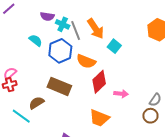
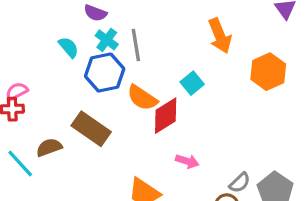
cyan cross: (63, 24) -> (107, 40), moved
orange arrow: (96, 29) -> (220, 36), moved
red diamond: (99, 82) -> (166, 116), moved

